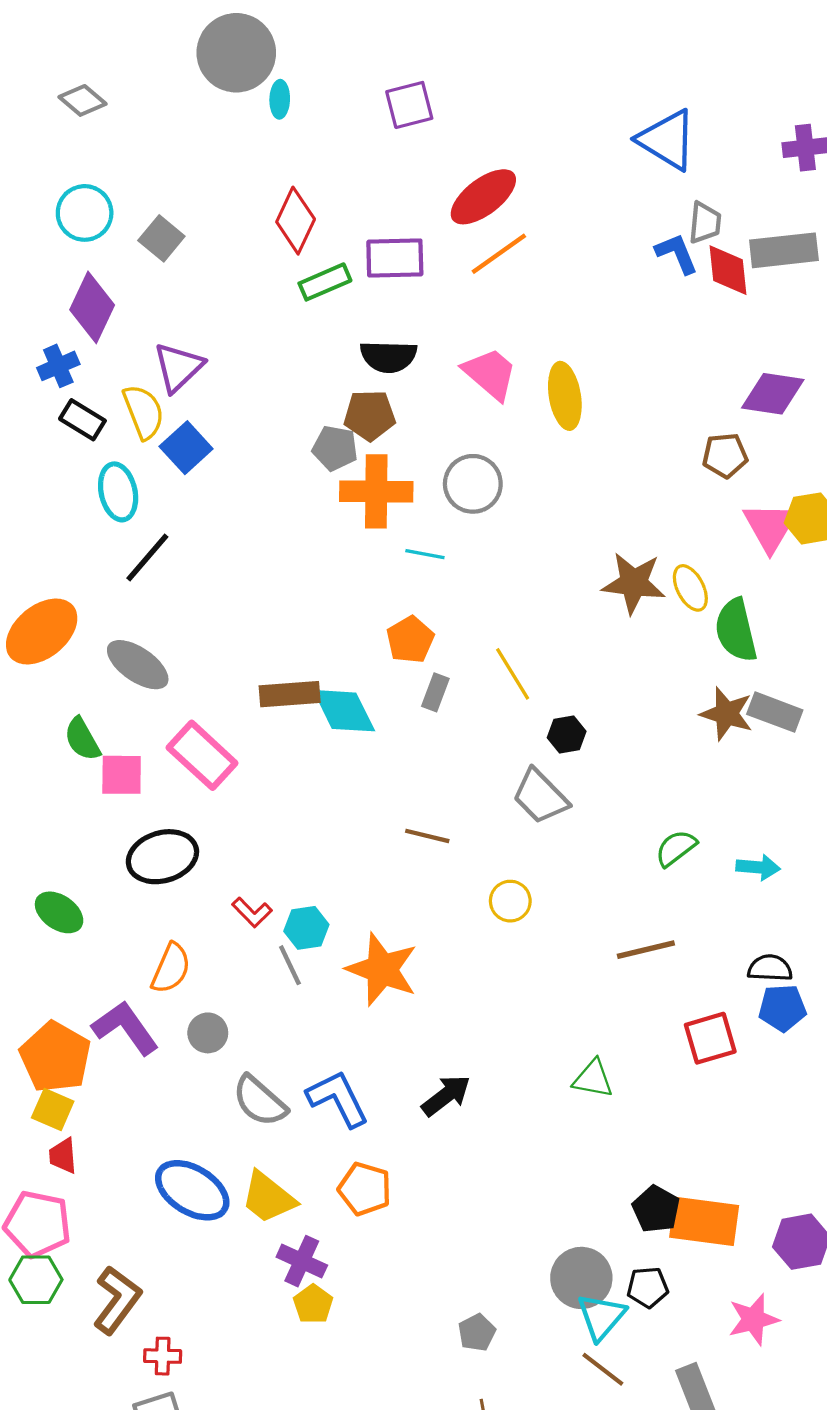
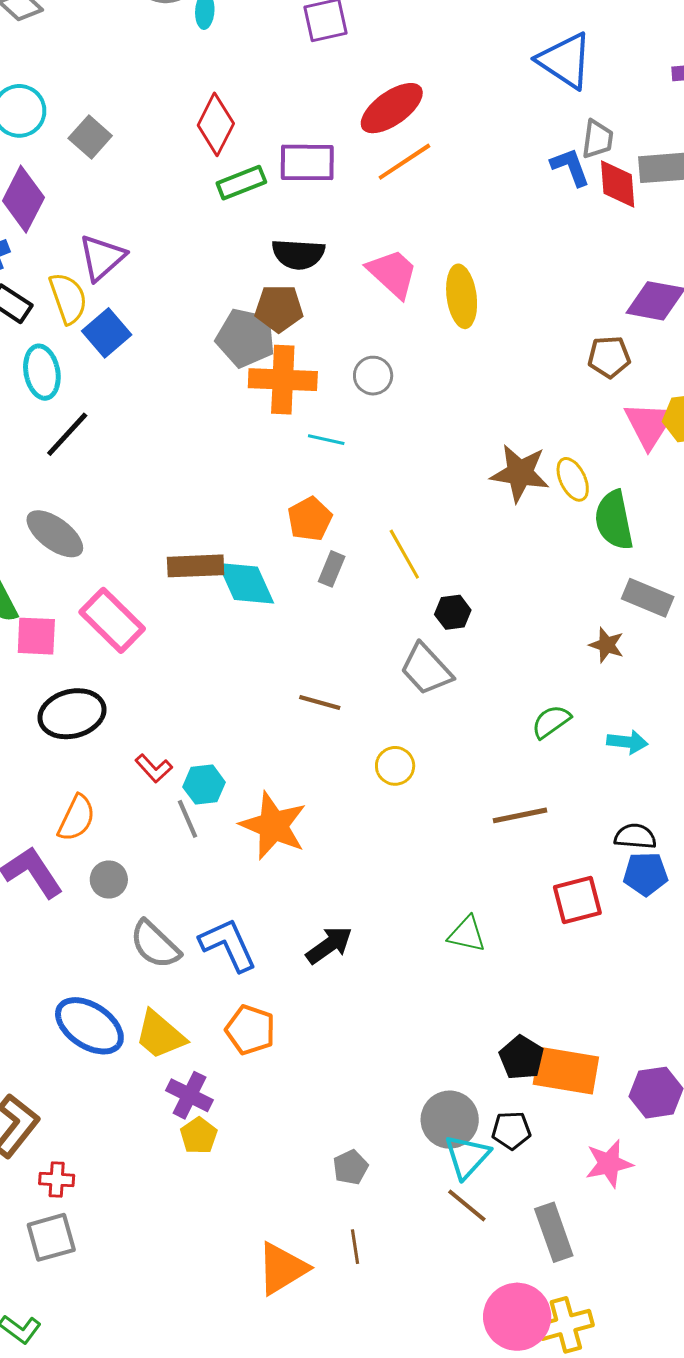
gray pentagon: (335, 448) -> (246, 338), size x1.4
gray circle: (473, 484) -> (373, 376), size x0.7
brown star: (727, 714) -> (607, 645), moved, size x0.7

